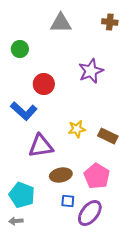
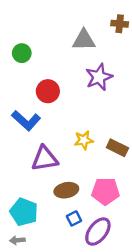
gray triangle: (61, 23) -> (84, 40), moved
pink pentagon: (97, 176) -> (106, 191), turned -30
blue square: (68, 201) -> (74, 218), turned -32

